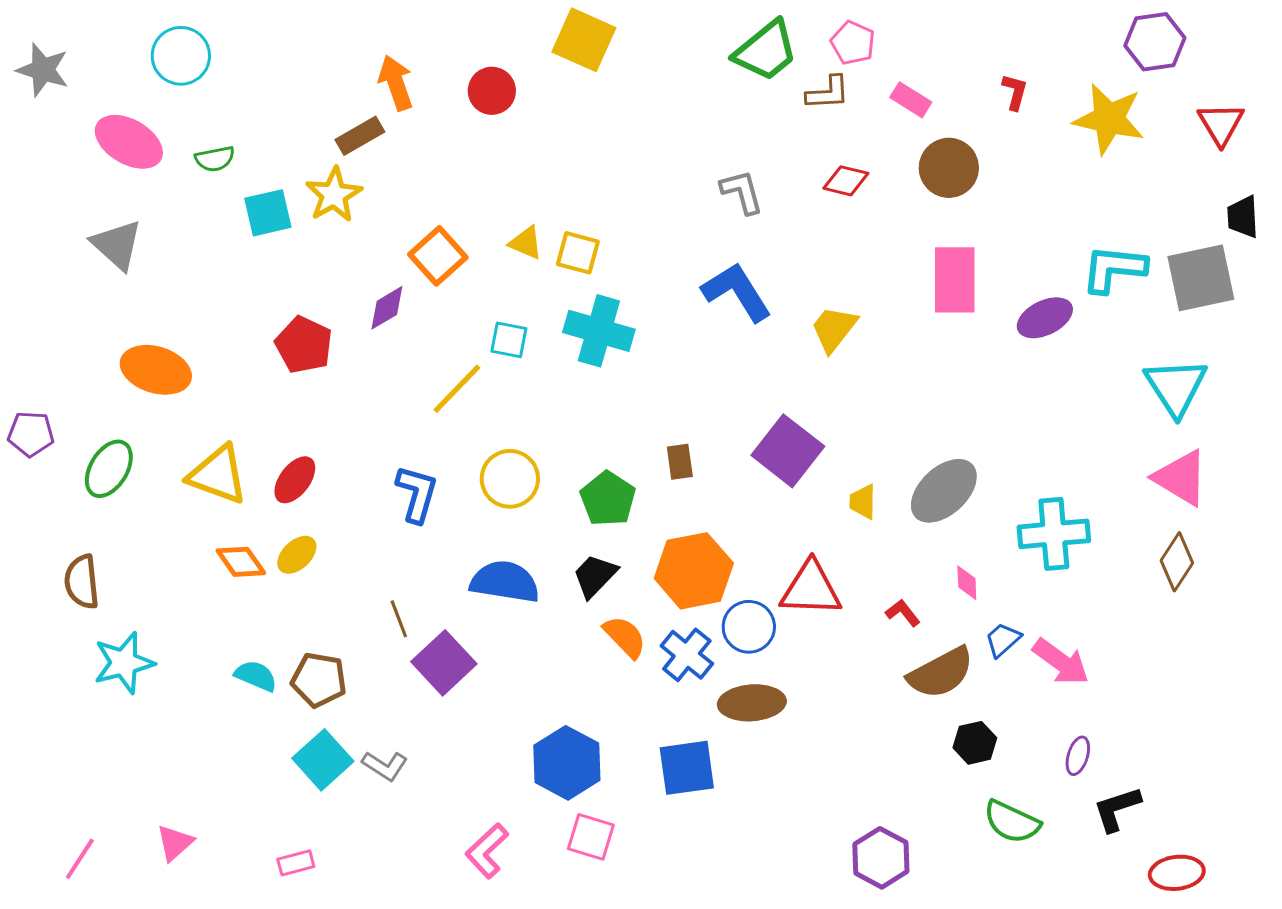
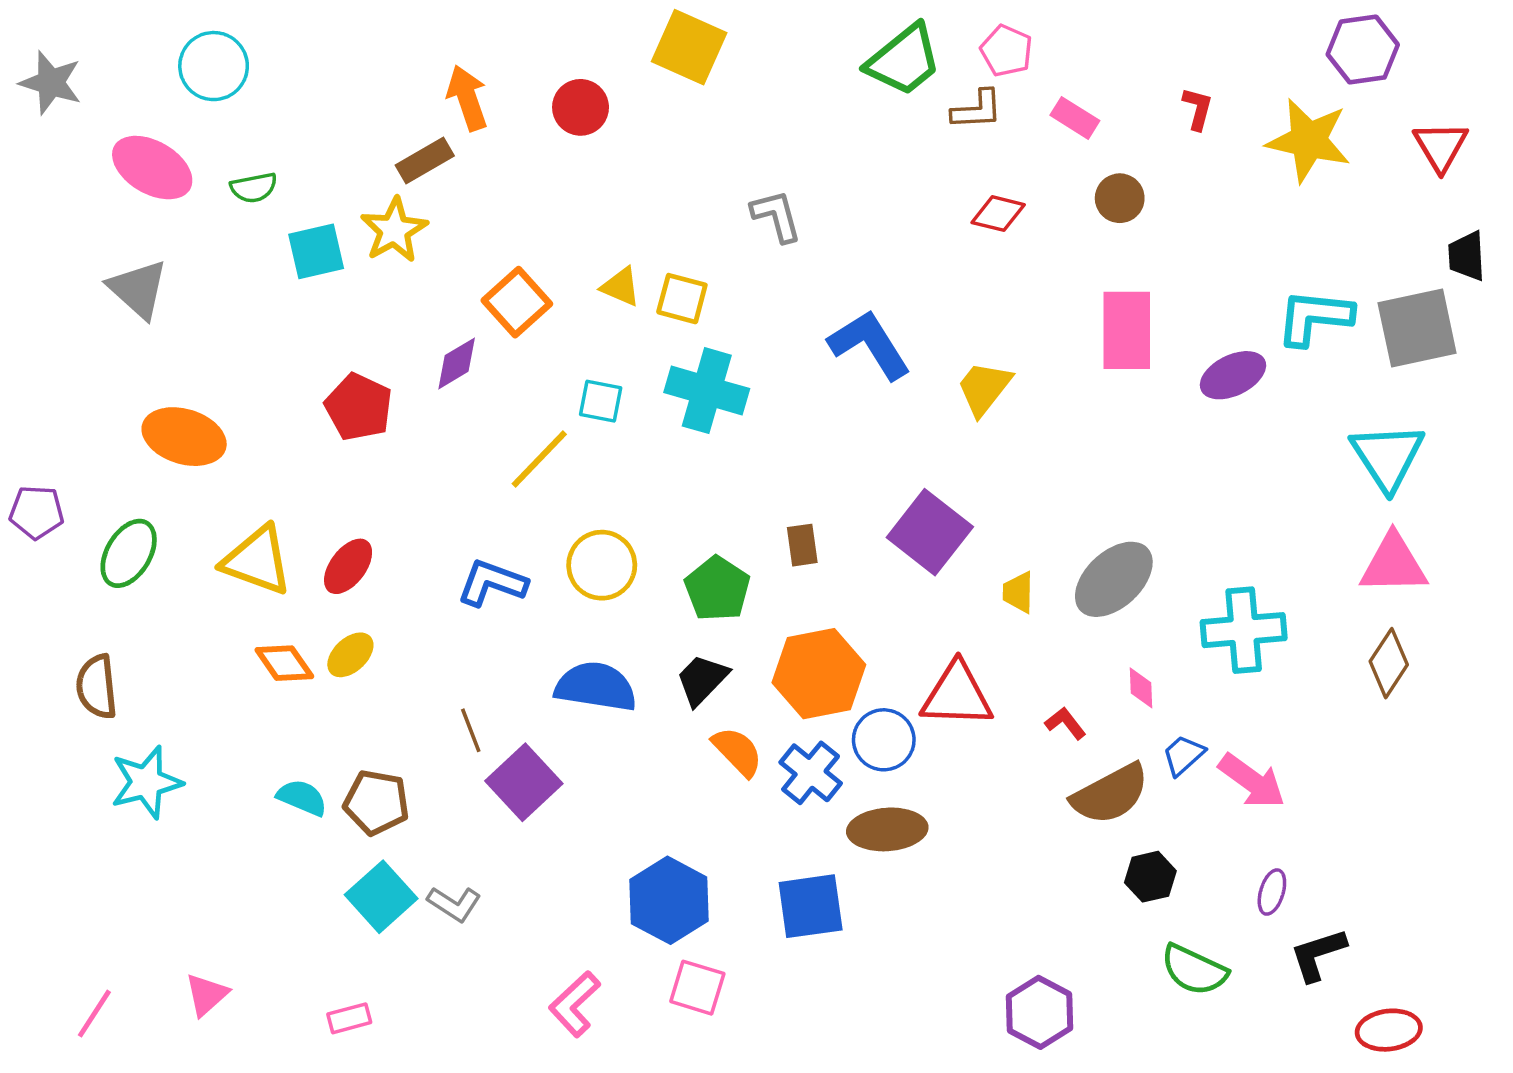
brown circle: (949, 168) -> (1120, 198), size x0.7
gray L-shape: (742, 192) -> (776, 216), moved
pink triangle: (1181, 478) -> (1393, 564), turned -32
blue L-shape: (417, 494) -> (492, 583), turned -86

